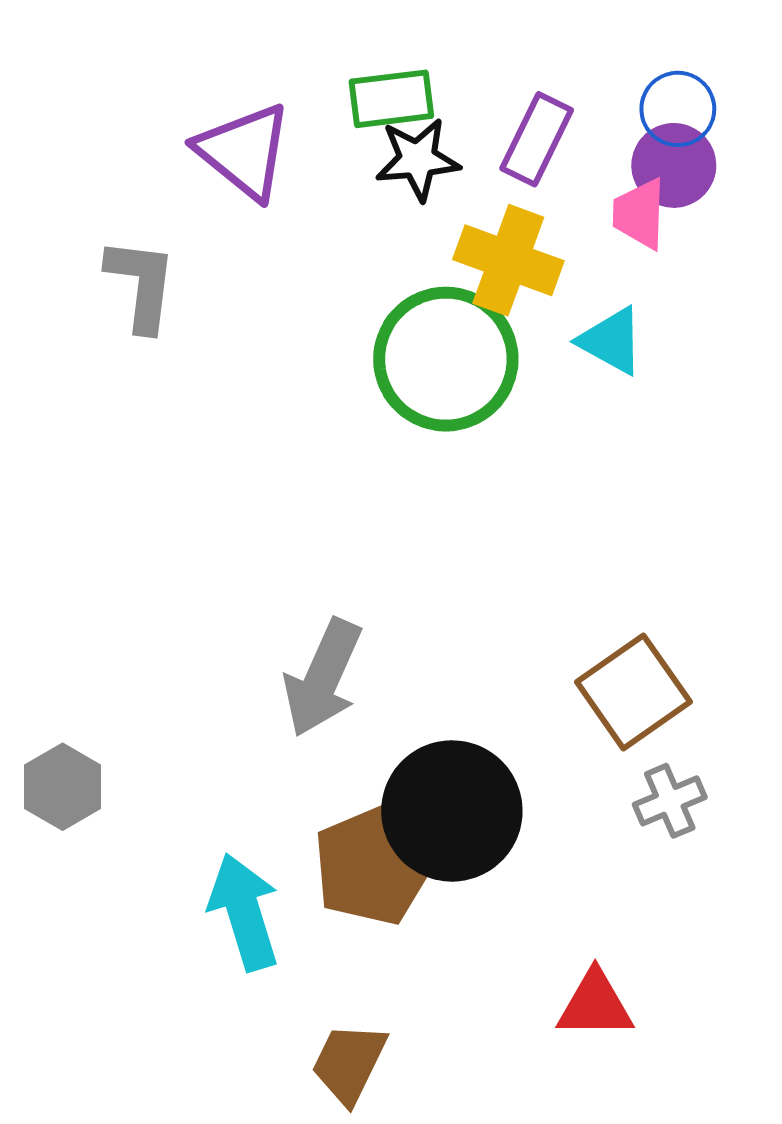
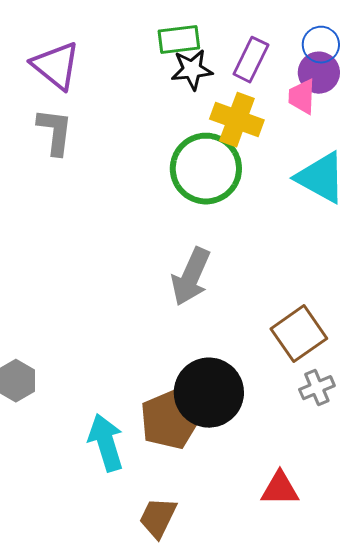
purple triangle: (244, 151) -> (56, 66), moved
cyan triangle: (611, 341) -> (321, 178), moved, size x1.5
gray arrow: (323, 678) -> (191, 277), moved

